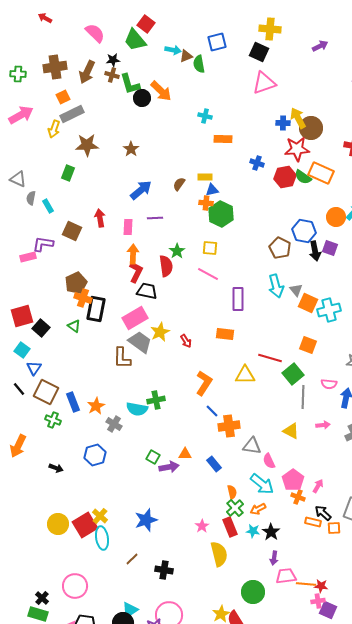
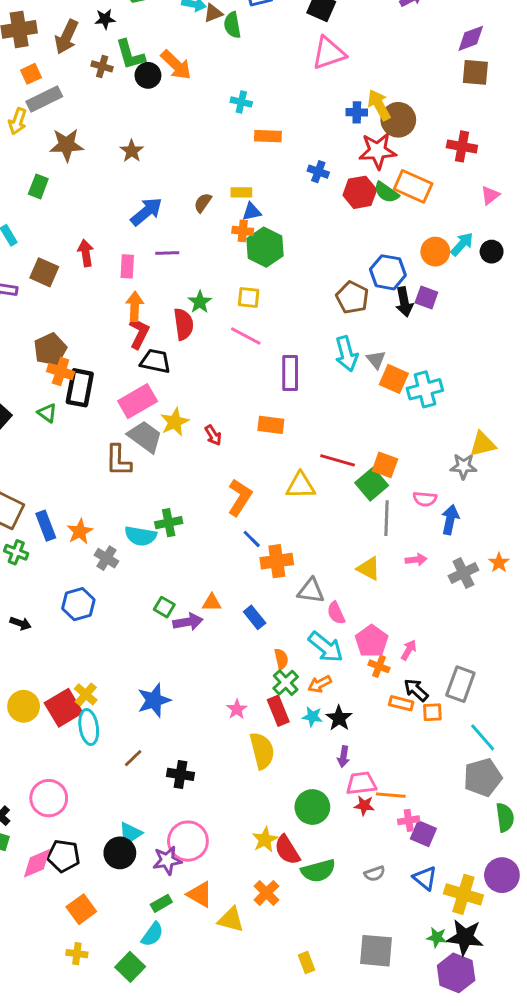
brown cross: (112, 75) -> (102, 66), moved
orange square: (308, 345) -> (385, 465), moved
red star: (321, 586) -> (364, 806), moved

